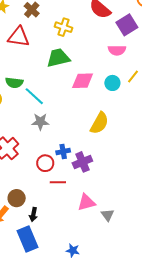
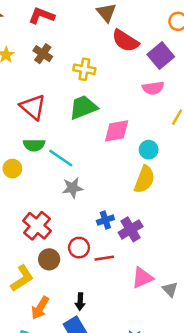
red triangle: (19, 37) -> (33, 107), moved, turned 40
cyan circle: (112, 83) -> (149, 150), moved
red circle: (45, 163) -> (79, 248), moved
brown circle: (17, 198) -> (49, 259), moved

